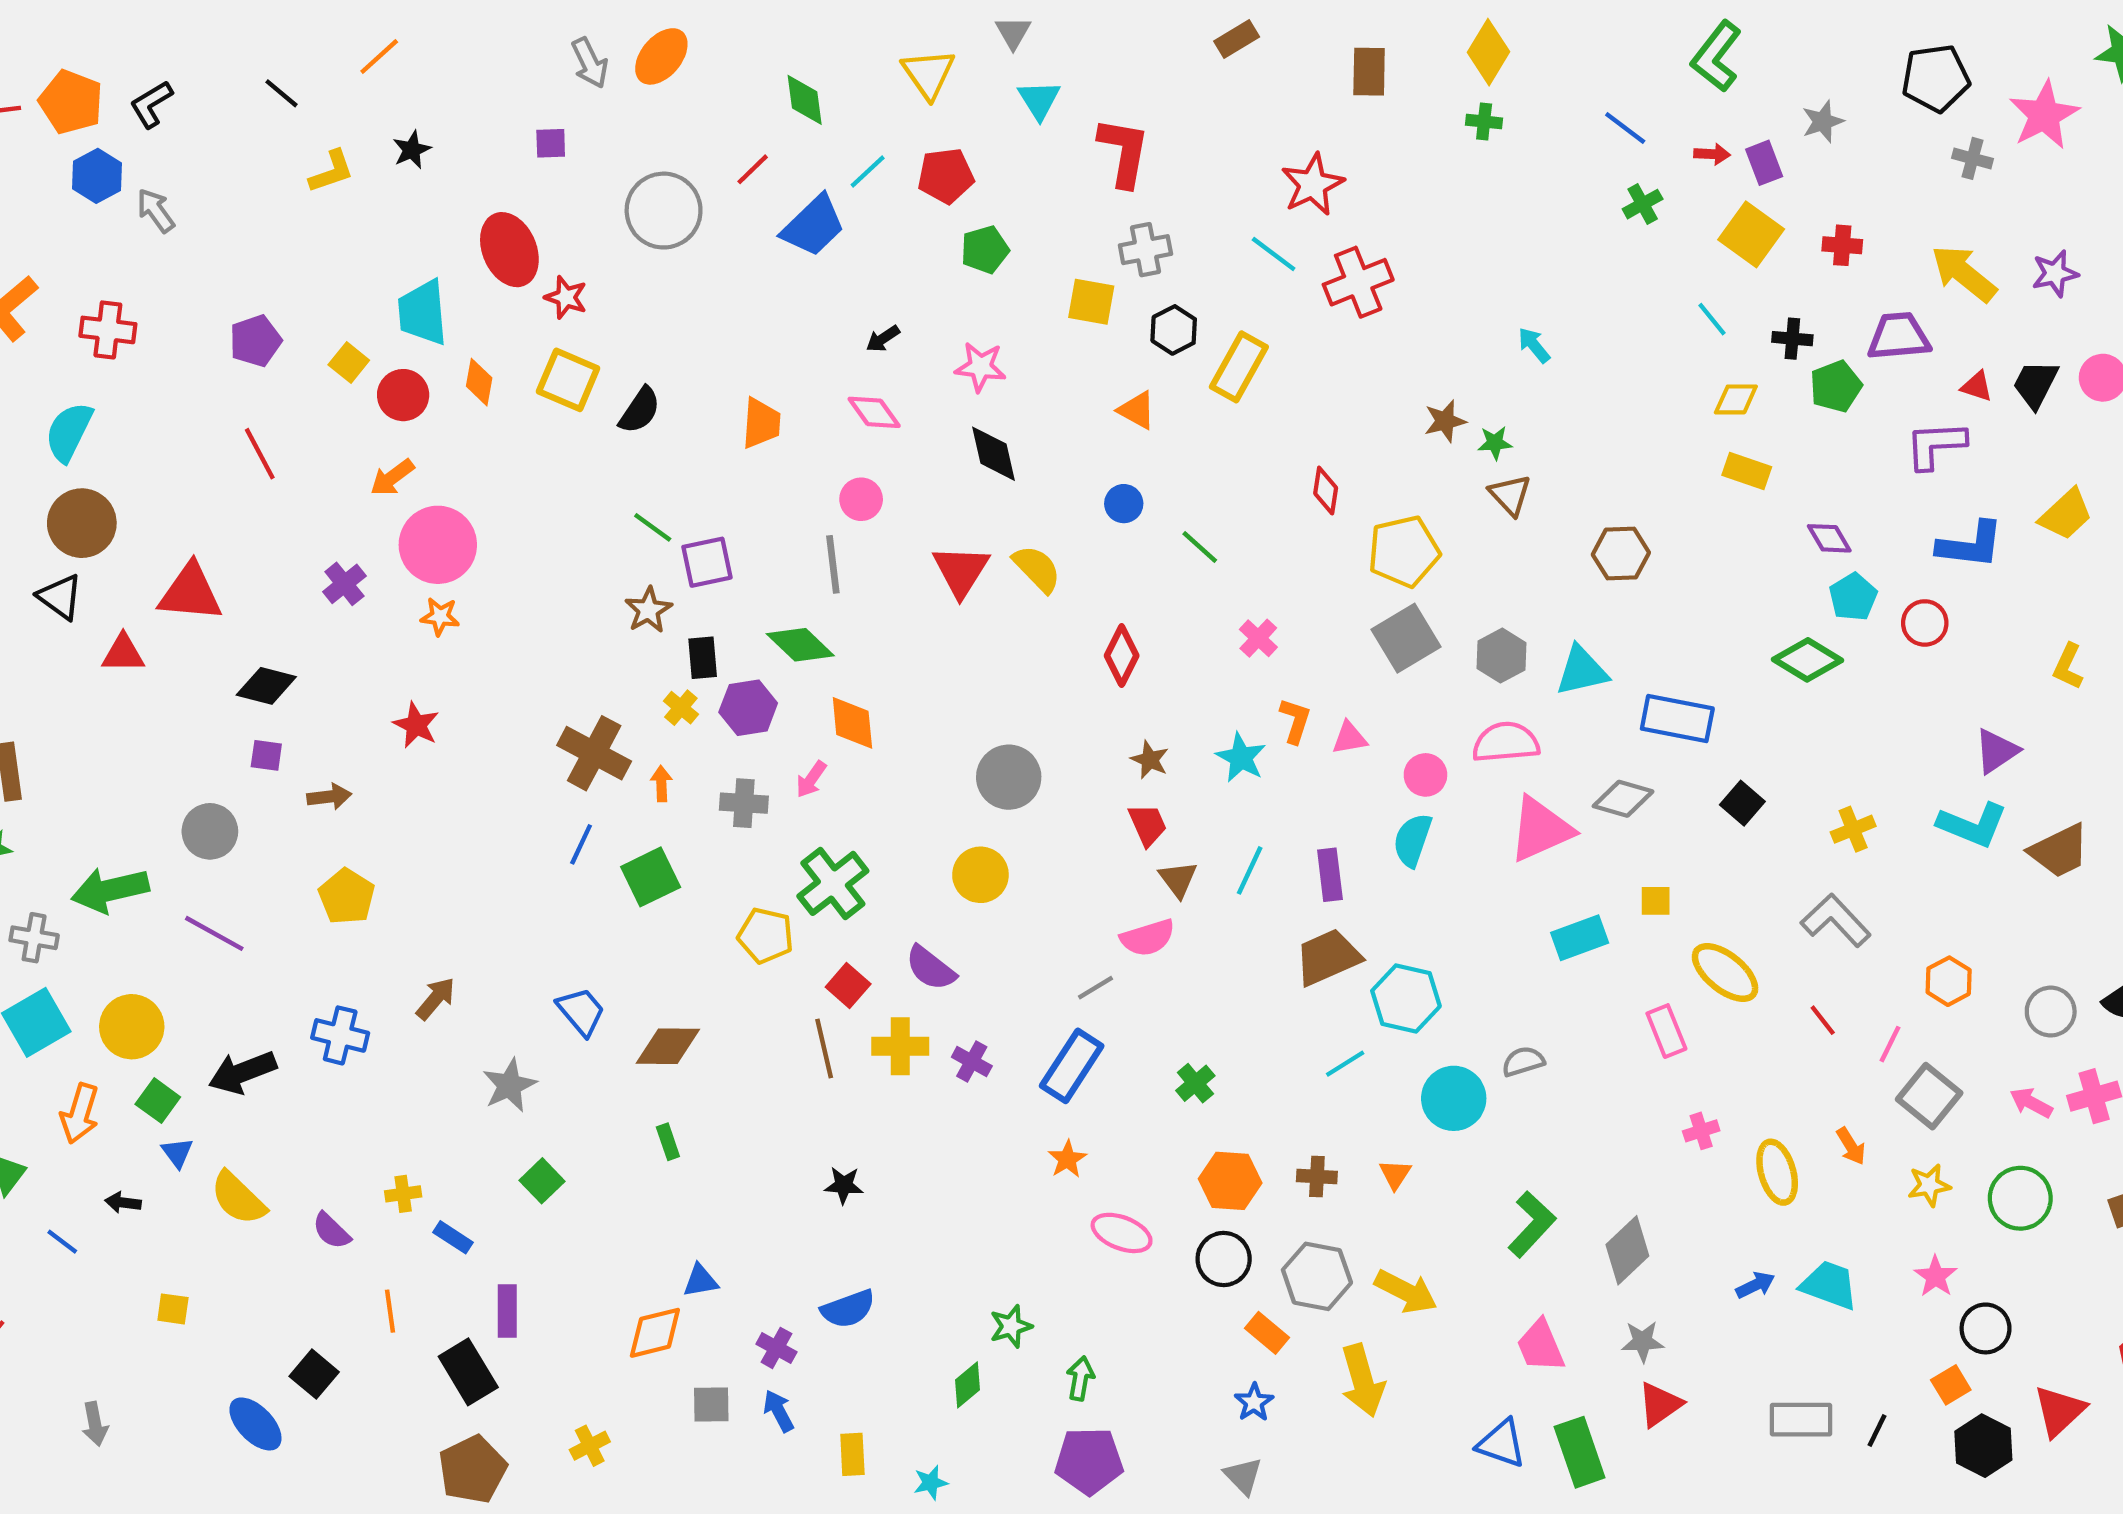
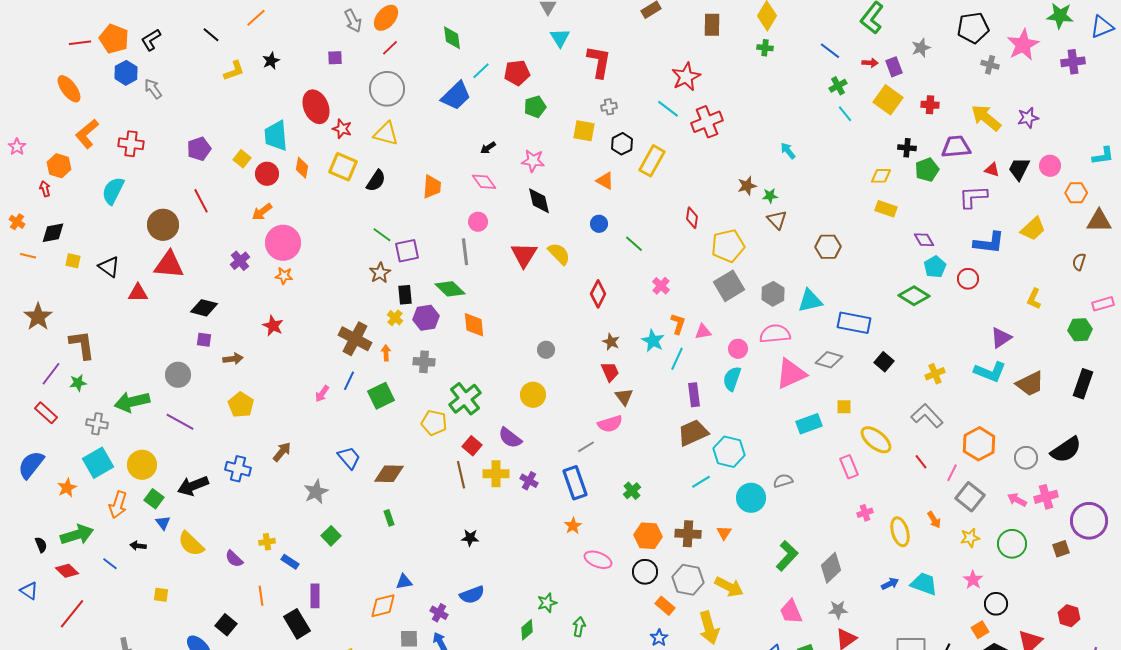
yellow triangle: (928, 74) -> (386, 134), moved, turned -40
red line: (753, 169) -> (390, 48), moved
gray cross: (1145, 250) -> (609, 107), size x0.7
cyan line: (1712, 319) -> (845, 114), moved
brown circle: (82, 523) -> (163, 225), moved
gray circle: (1009, 777) -> (546, 350), size x0.6
pink arrow: (811, 779) -> (322, 394), moved
cyan line: (1250, 870) -> (677, 359), moved
orange hexagon: (1949, 981) -> (979, 444), size x1.5
blue rectangle: (1072, 1066) -> (575, 483), turned -52
brown cross: (1317, 1177) -> (688, 534), size x1.4

